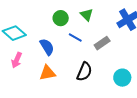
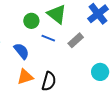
green triangle: (87, 15) -> (57, 14), size x1.5
black semicircle: (84, 72) -> (49, 81), moved

